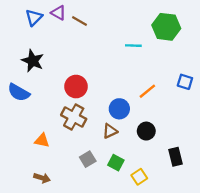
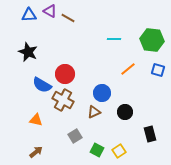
blue triangle: (34, 17) -> (29, 15), turned 42
green hexagon: (166, 27) -> (152, 40), moved
orange line: (147, 91) -> (128, 69), moved
blue semicircle: (19, 92) -> (42, 85), moved
green square: (116, 163) -> (97, 150), moved
brown arrow: (42, 178) -> (36, 152), turned -56

